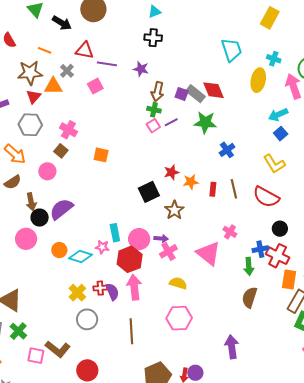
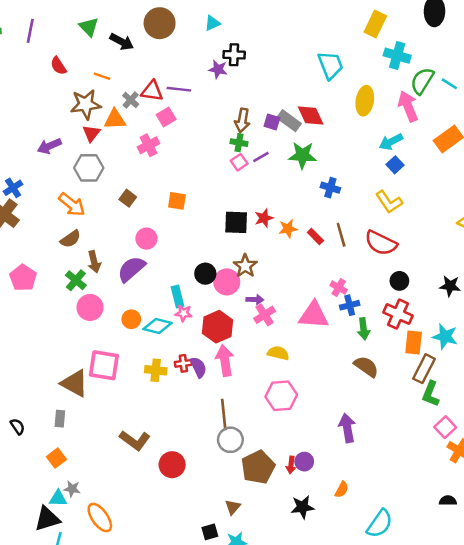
cyan triangle: (155, 12) -> (212, 23), moved
red triangle: (84, 50) -> (152, 91), moved
cyan cross: (274, 59) -> (397, 56), moved, size x1.5
purple star: (141, 69) -> (218, 69), moved
pink cross: (68, 130) -> (149, 145), moved, turned 36
blue cross: (227, 150) -> (330, 188), turned -35
pink circle: (47, 171) -> (146, 239), moved
red rectangle: (213, 189) -> (315, 237), turned -48
black square: (149, 192) -> (236, 222), moved, turned 30
brown star: (174, 210) -> (245, 266), moved
black circle: (40, 218) -> (205, 274), moved
cyan rectangle: (115, 233) -> (177, 296), moved
pink circle: (139, 239) -> (227, 282), moved
blue cross: (260, 249) -> (350, 305), moved
pink triangle: (208, 253) -> (314, 315), turned -32
yellow cross: (77, 293) -> (156, 370), turned -36
brown semicircle: (250, 297) -> (366, 367), turned 110
gray circle: (87, 319) -> (230, 440), moved
green cross: (18, 331) -> (76, 280), moved
pink square: (36, 356) -> (104, 365), moved, size x1.5

